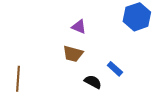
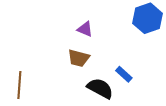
black semicircle: (93, 82) -> (100, 88), size x1.4

